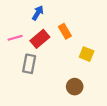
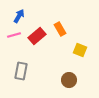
blue arrow: (38, 13) -> (19, 16), moved
gray rectangle: (29, 64) -> (21, 71), moved

